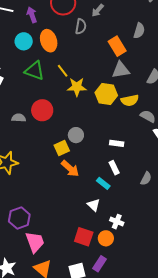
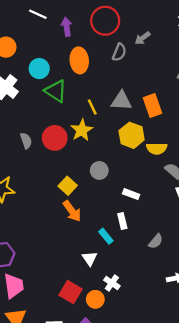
cyan circle: (24, 41) -> (39, 69), moved
orange rectangle: (117, 46) -> (153, 105), moved
gray triangle: (121, 70) -> (121, 101), moved
yellow line: (63, 71) -> (92, 107), moved
yellow star: (77, 87) -> (82, 130), moved, turned 30
gray semicircle: (19, 118) -> (26, 141), turned 56
gray circle: (76, 135) -> (99, 170), moved
yellow square: (62, 148) -> (68, 186), turned -35

